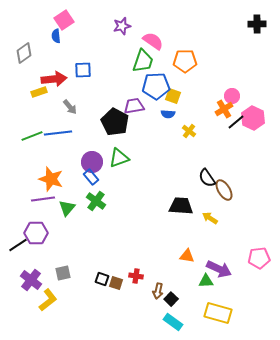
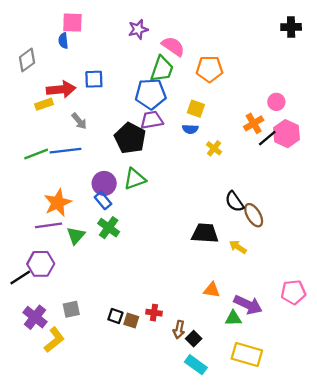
pink square: (64, 20) -> (72, 23), turned 36
blue pentagon: (156, 86) -> (151, 94), moved
pink circle: (232, 96) -> (276, 102), moved
orange star: (51, 179) -> (58, 203), turned 30

